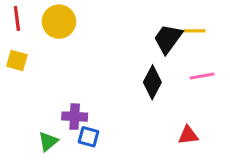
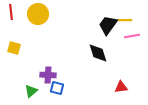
yellow square: (17, 60) -> (14, 48), moved
pink line: (202, 76) -> (132, 36), moved
black diamond: (152, 82) -> (98, 53), turned -45

